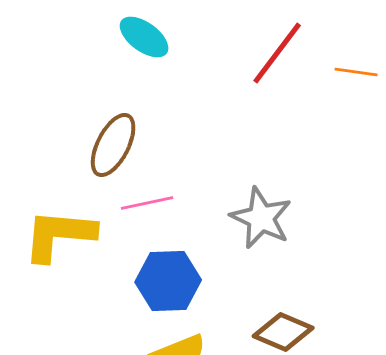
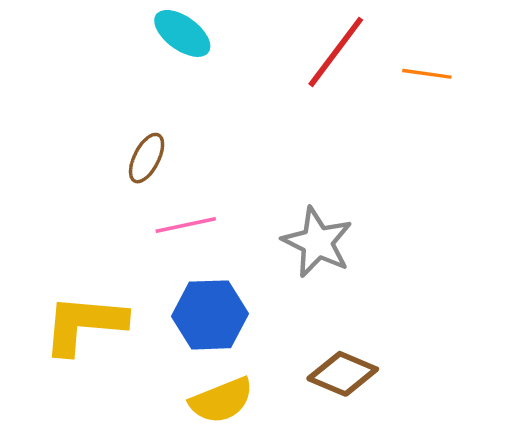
brown ellipse: (113, 145) -> (147, 158), size x0.7
yellow L-shape: (59, 235) -> (84, 324), moved

